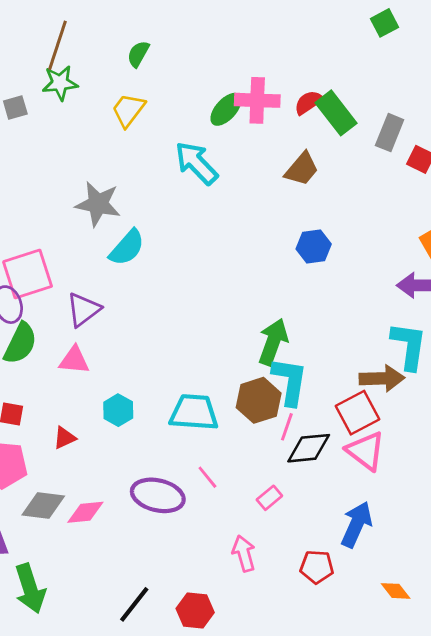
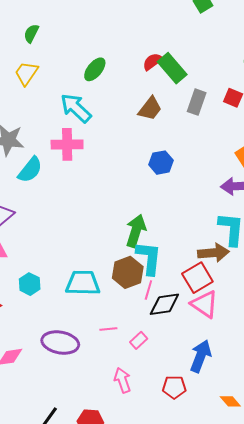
pink cross: (257, 100) -> (67, 144), moved
gray rectangle: (390, 133) -> (197, 102), moved
pink line: (207, 477) -> (108, 329), moved, turned -54

